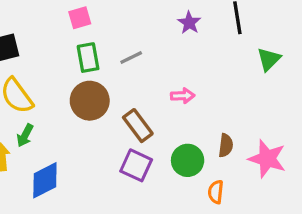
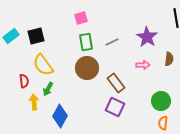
purple star: (189, 23) -> (147, 37), moved, size x1.5
brown semicircle: (226, 145) -> (169, 59), moved
green circle: (188, 160) -> (161, 101), moved
blue diamond: (45, 180) -> (60, 116), turned -35

